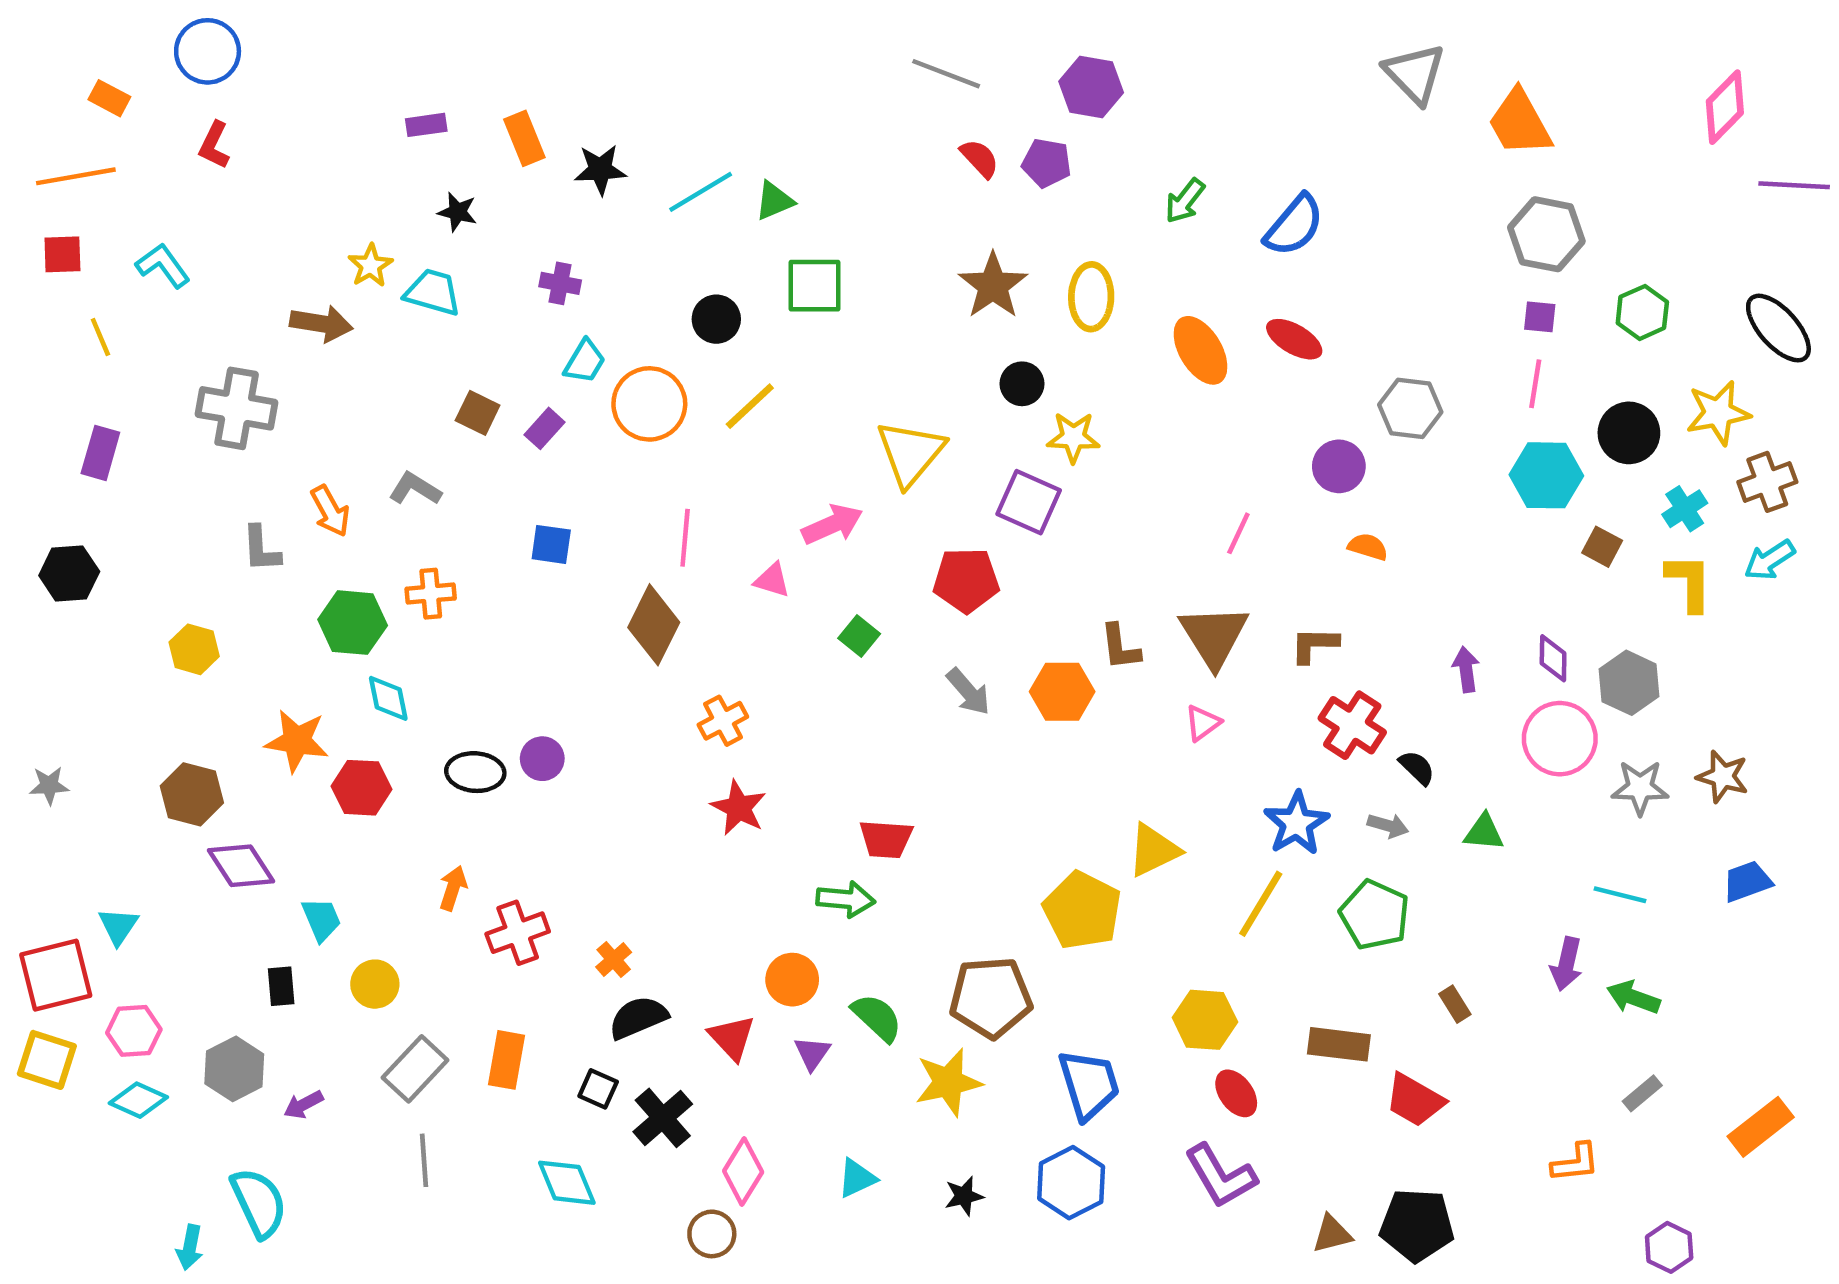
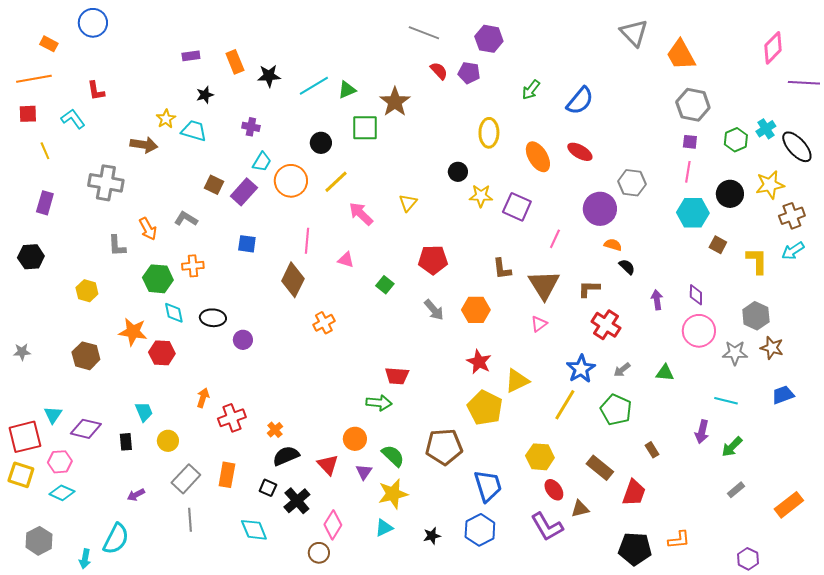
red L-shape: (214, 145) -> (96, 91), moved, turned -35
black star: (457, 212) -> (205, 95), turned -30
brown star: (993, 286) -> (395, 102), moved
purple rectangle: (544, 428) -> (244, 192), size x1.5
yellow triangle: (910, 453) -> (408, 203), size x0.6
purple circle: (1339, 466) -> (600, 209), size x1.4
purple square: (1029, 502) -> (517, 207), moved
cyan cross: (1685, 509) -> (766, 129), moved
pink arrow: (832, 524) -> (361, 214), moved, turned -112
brown L-shape: (1120, 647) -> (502, 269), moved
gray hexagon: (1629, 683) -> (756, 316), moved
black semicircle: (1417, 768) -> (627, 267), moved
black ellipse: (475, 772) -> (213, 318), moved
red star: (739, 808) -> (479, 362), moved
gray arrow: (1388, 826) -> (622, 370), turned 126
purple diamond: (241, 866) -> (86, 429), moved, turned -44
green arrow: (1633, 997) -> (732, 447), turned -65
brown rectangle: (1339, 1044) -> (600, 468), turned 32
gray hexagon: (234, 1069) -> (39, 541), moved
yellow star: (948, 1082) -> (393, 494), moved
red trapezoid: (1415, 1100) -> (634, 493), turned -100
orange L-shape: (1575, 1163) -> (679, 540), moved
cyan semicircle: (259, 1203) -> (116, 539), turned 52
brown triangle: (1332, 1234) -> (580, 509), moved

